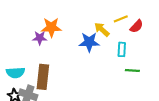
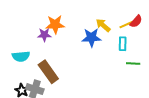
yellow line: (121, 19) -> (126, 25), moved
cyan semicircle: (16, 73) -> (21, 56), moved
brown rectangle: (43, 77) -> (48, 72), turned -40

